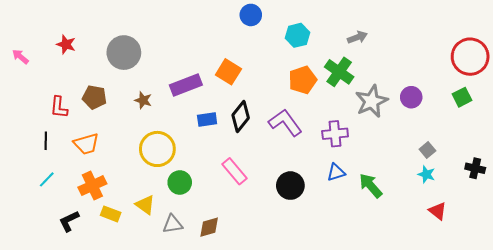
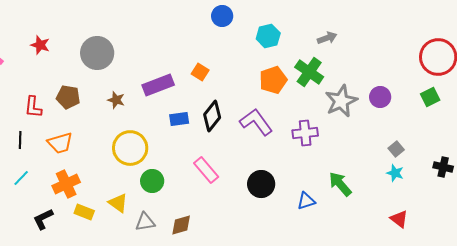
orange square: (228, 72) -> (200, 72), size x0.7
blue triangle: (336, 172) -> (306, 201), moved
red triangle: (438, 211) -> (399, 219), moved

